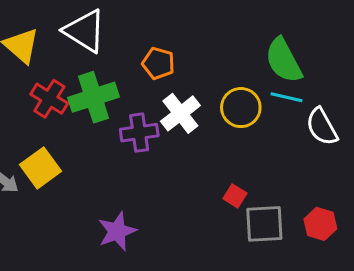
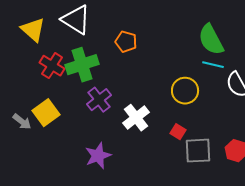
yellow circle: (241, 108) -> (185, 91), moved
white cross: (180, 113) -> (136, 118), moved
purple cross: (139, 133) -> (99, 100), moved, turned -30

